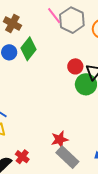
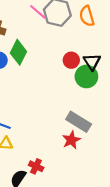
gray rectangle: (67, 157) -> (79, 122), moved

